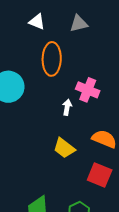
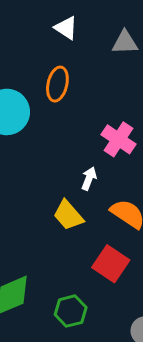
orange ellipse: (52, 59) -> (57, 84), moved, size x0.7
white arrow: (67, 107) -> (89, 179), moved

